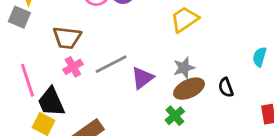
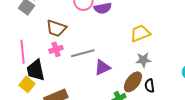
gray star: (184, 68) -> (143, 60), moved
black semicircle: (226, 87) -> (150, 86), moved
brown ellipse: (189, 89) -> (133, 82), turned -40

